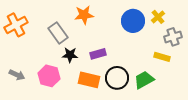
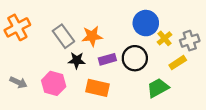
orange star: (84, 15) -> (92, 36), moved
yellow cross: (158, 17) -> (164, 38), moved
yellow rectangle: (162, 57) -> (178, 63), turned -49
black circle: (117, 78) -> (135, 58), moved

